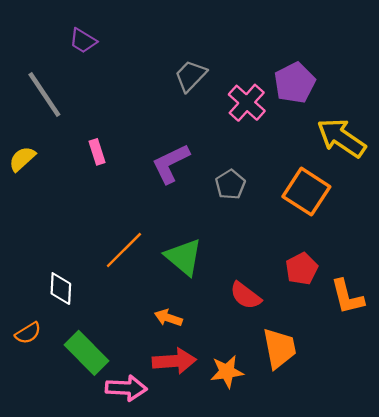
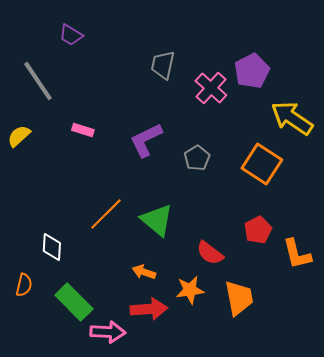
gray trapezoid: (191, 76) -> (163, 65), turned -32
pink rectangle: (97, 152) -> (83, 130), turned -55
orange semicircle: (28, 333) -> (24, 285), turned -45
orange star: (227, 372) -> (190, 290), moved

